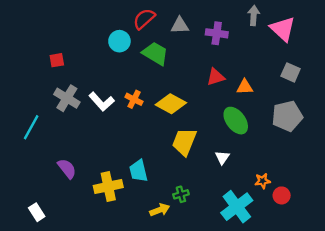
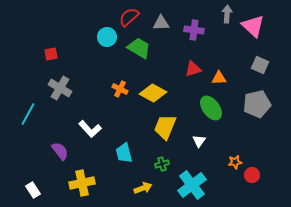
white L-shape: (102, 102) -> (90, 129), moved
yellow cross: (108, 186) -> (82, 183), moved
green cross: (181, 194) -> (162, 164), moved
cyan cross: (237, 207) -> (192, 185), moved

